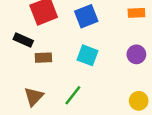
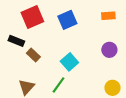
cyan square: (88, 55) -> (69, 62), moved, turned 30
brown rectangle: (43, 58) -> (33, 55), turned 48

